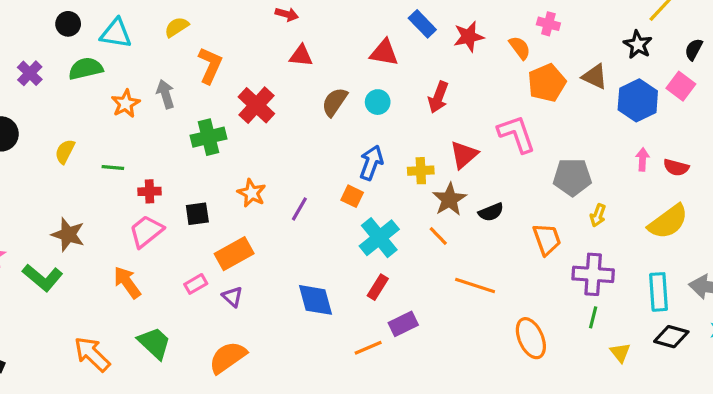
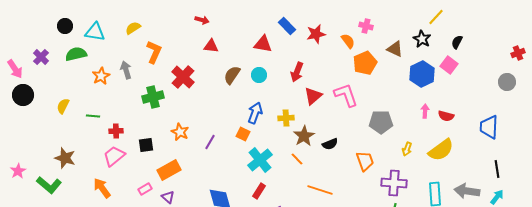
brown triangle: (595, 76) -> (395, 49), moved
red triangle: (464, 155) -> (313, 96), moved
yellow arrow: (598, 215) -> (407, 149), moved

